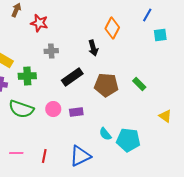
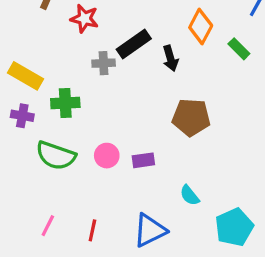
black rectangle: (72, 77) -> (134, 44), moved
green rectangle: (139, 84) -> (239, 49), moved
cyan pentagon: (128, 140) -> (234, 227), moved, turned -30
pink line: (16, 153) -> (48, 226), turned -64

